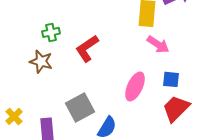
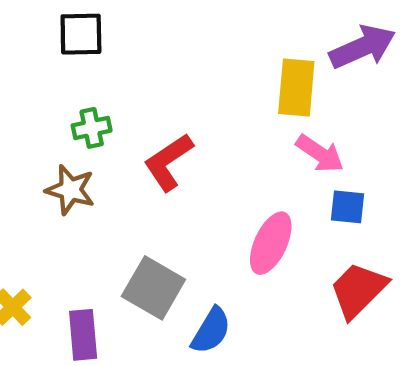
blue square: (171, 79) -> (348, 207), moved
gray square: (80, 107) -> (153, 288), turned -32

